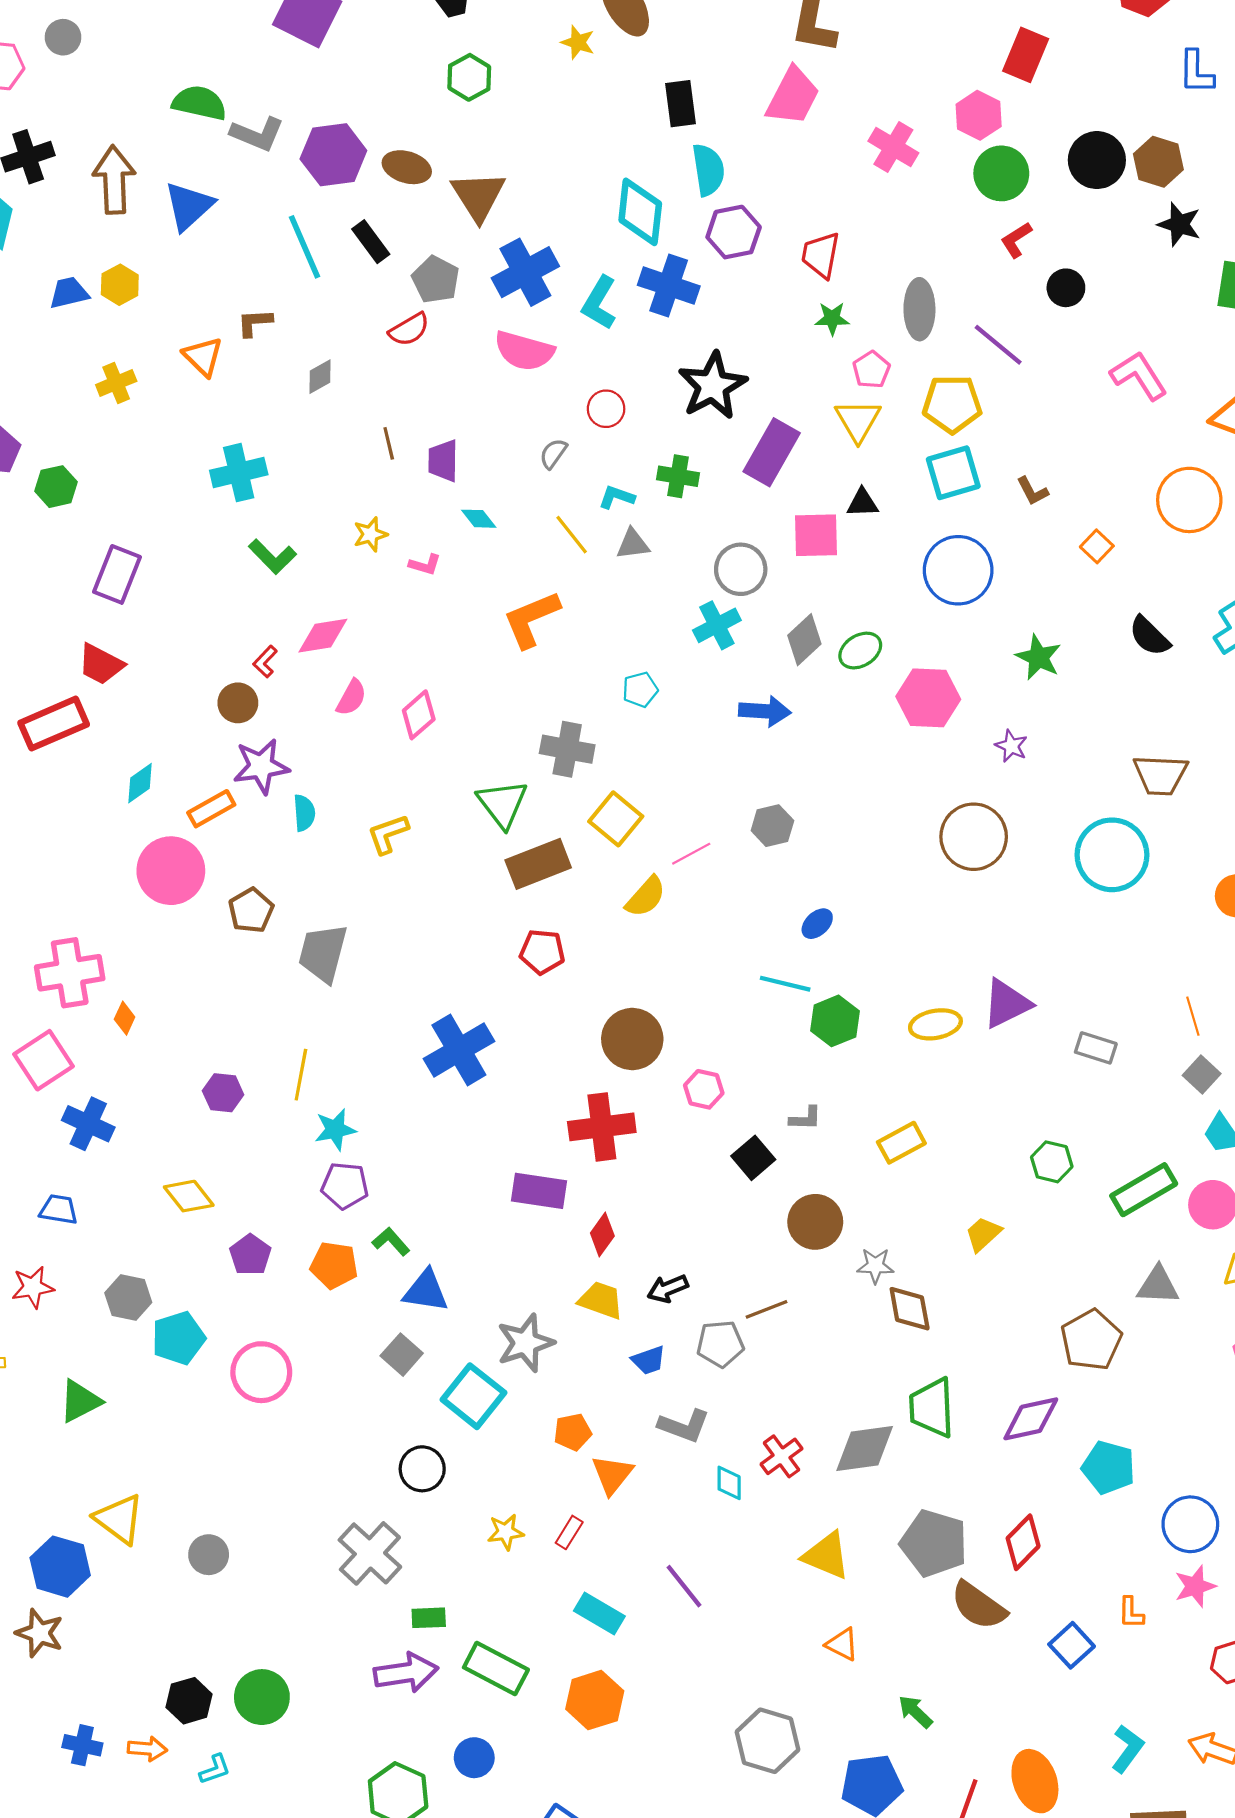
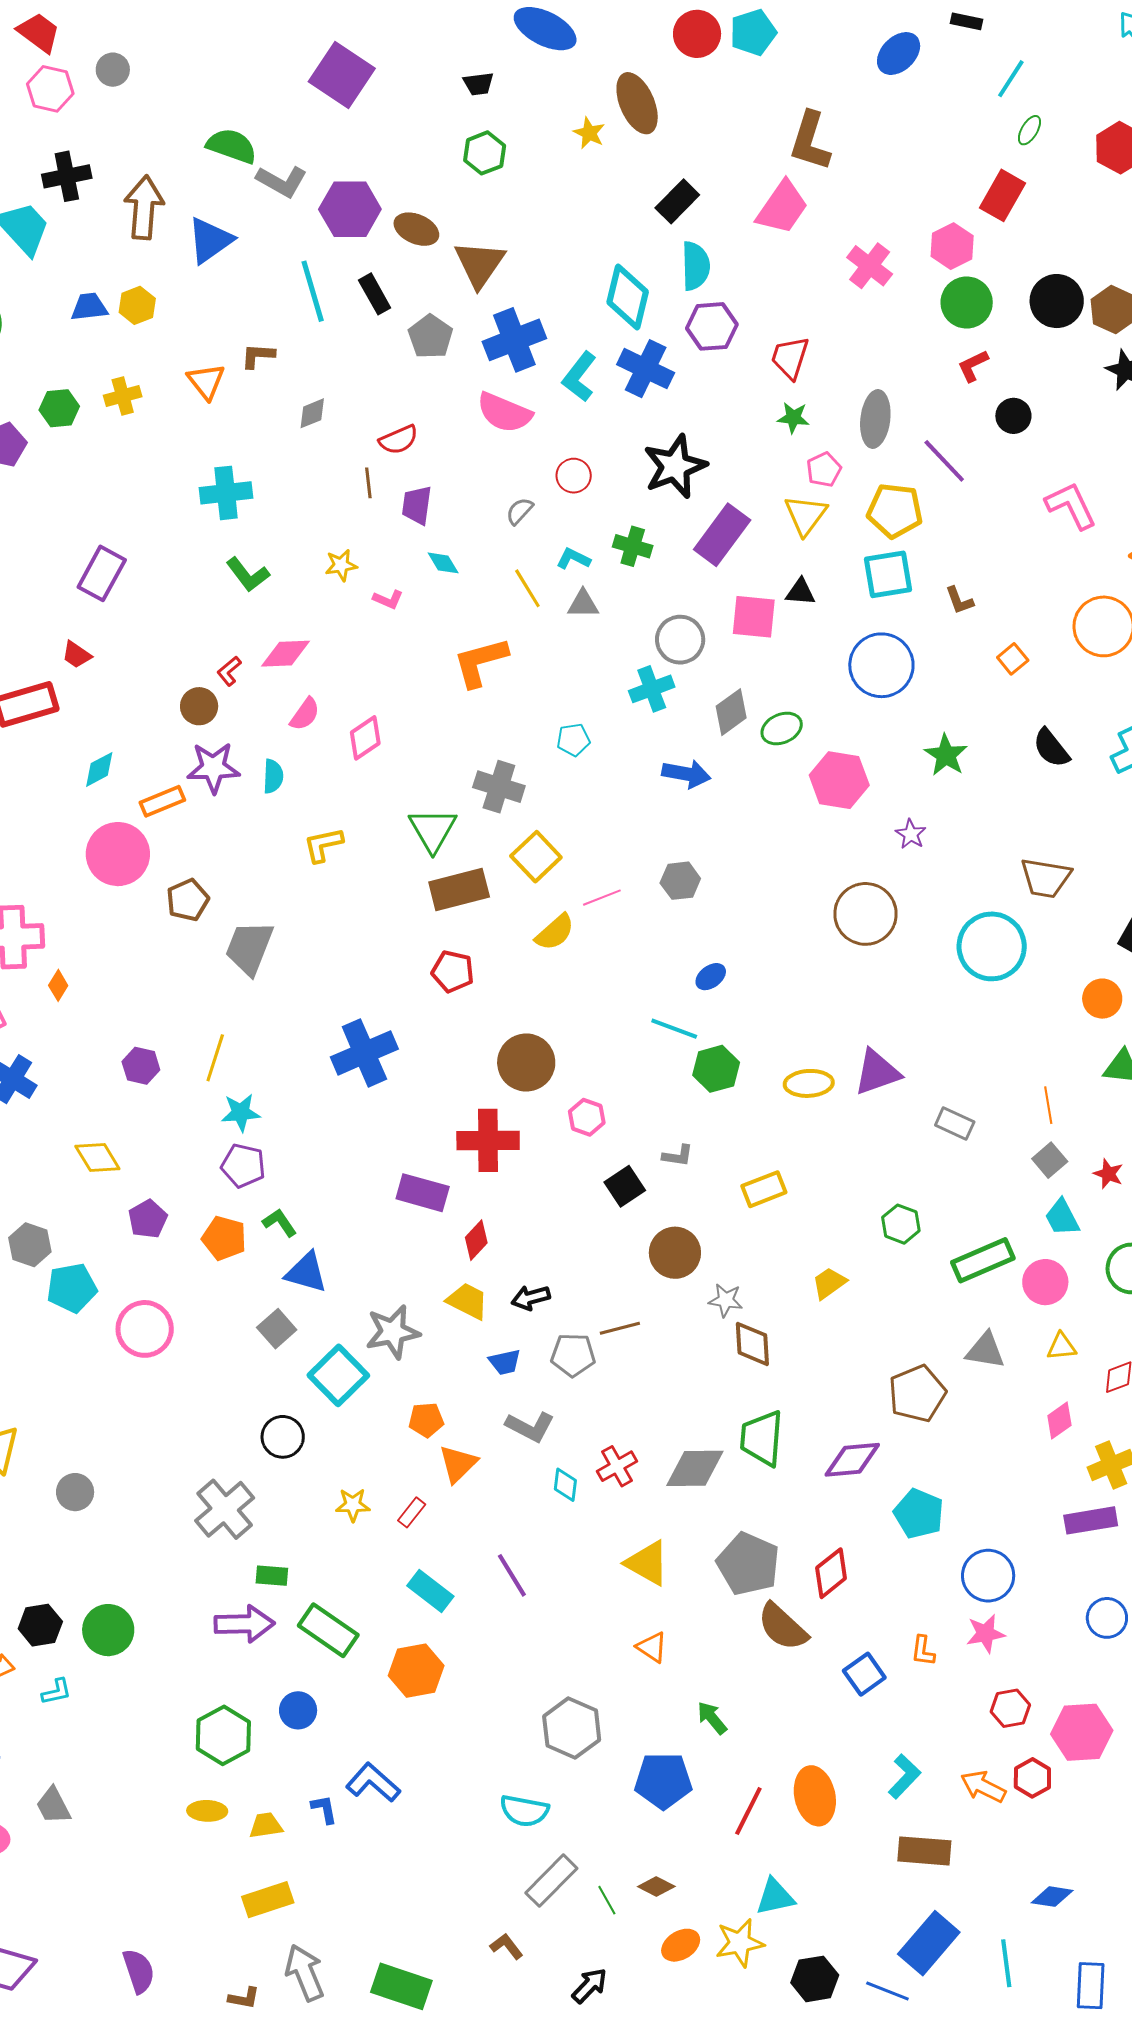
black rectangle: (681, 104) -> (677, 201), turned 45
red semicircle: (409, 329) -> (399, 440), moved
green hexagon: (56, 487) -> (59, 408), moved
red trapezoid: (101, 664) -> (76, 655), size x0.7
cyan semicircle: (304, 813) -> (273, 776), moved

